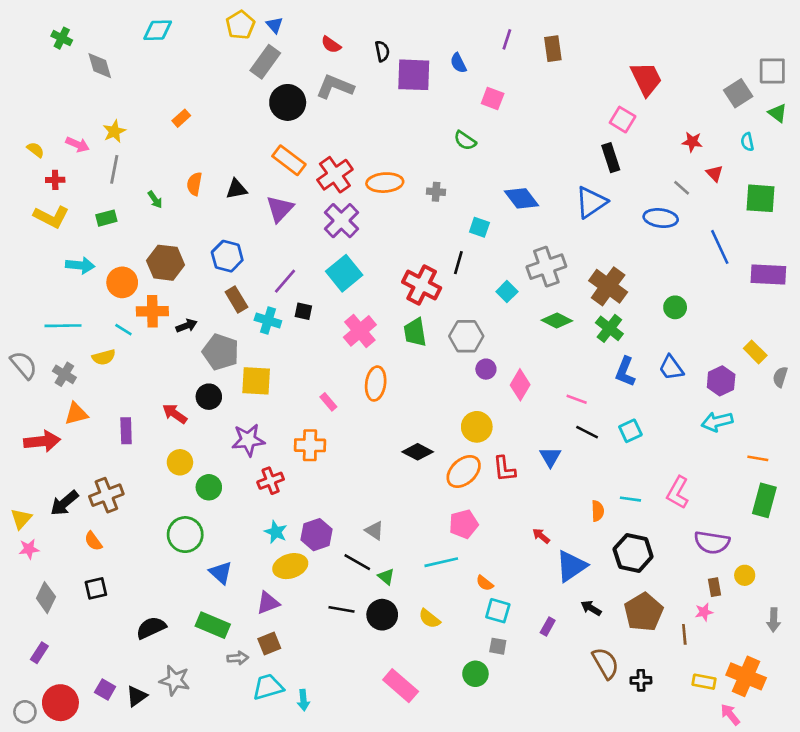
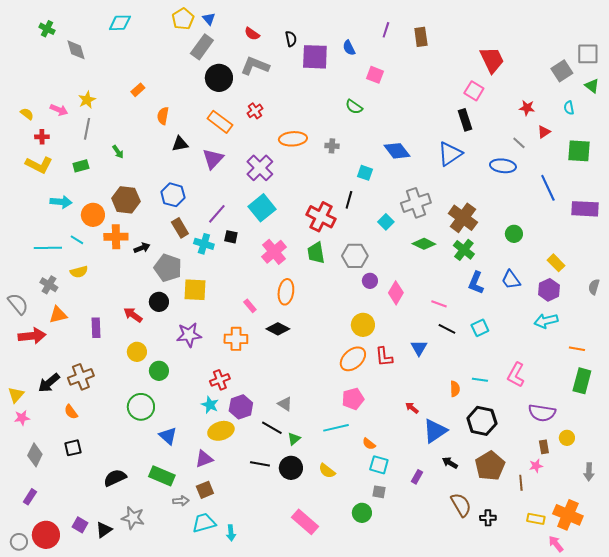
red triangle: (714, 173) -> (544, 132), turned 40
red cross: (335, 175) -> (255, 111), moved, size x0.6
orange semicircle: (194, 184) -> (163, 116), moved
cyan line: (123, 330) -> (77, 240), moved
yellow rectangle: (755, 352) -> (556, 263), moved
gray semicircle: (24, 365) -> (18, 304), moved
black diamond: (418, 452) -> (278, 329), moved
red cross: (271, 481) -> (220, 380), moved
green triangle: (386, 577) -> (294, 439), turned 40

